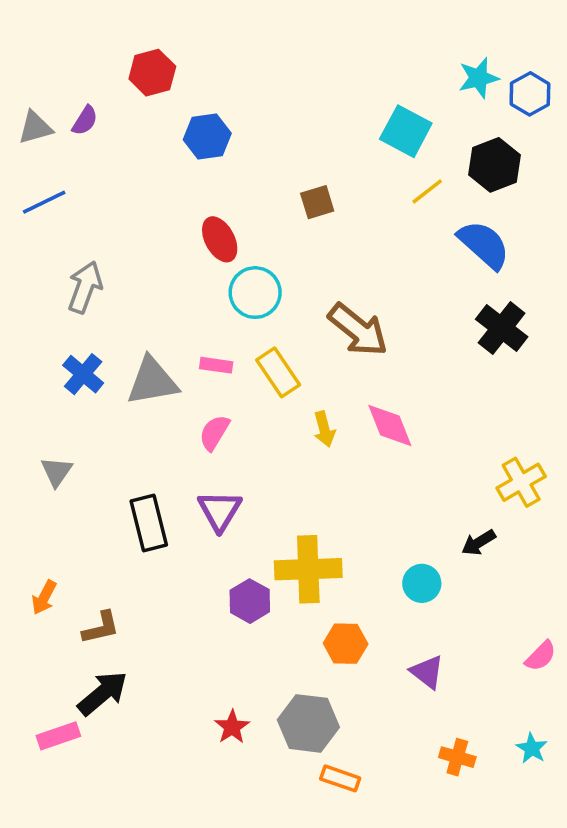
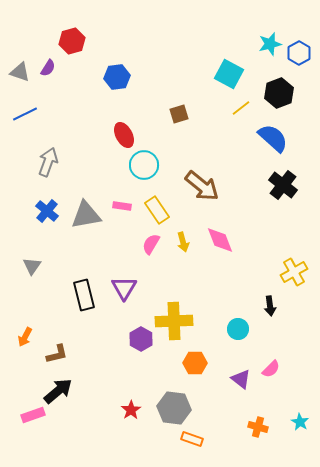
red hexagon: (152, 73) -> (72, 41), moved
gray triangle: (35, 128) -> (20, 72), turned 35
pink semicircle: (214, 433) -> (151, 244), moved
black arrow: (479, 543) -> (270, 306), turned -66
pink semicircle: (541, 656) -> (271, 369), moved

